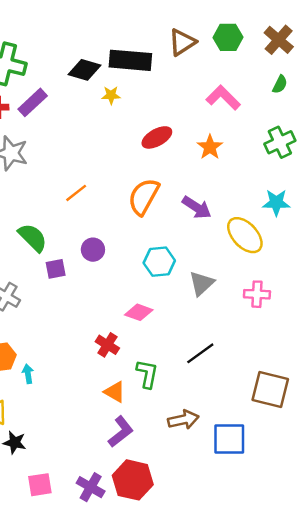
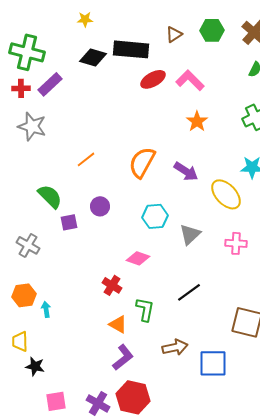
brown triangle: (182, 42) -> (174, 34), size x0.7
yellow star: (111, 95) -> (85, 19), moved
pink L-shape: (223, 98) -> (190, 80), moved
red ellipse: (157, 137) -> (153, 79), moved

